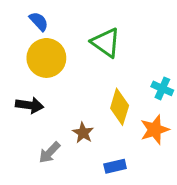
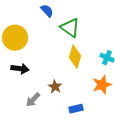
blue semicircle: (39, 21) -> (47, 11), moved
yellow circle: (46, 58) -> (15, 38), moved
yellow diamond: (120, 107) -> (75, 57), moved

